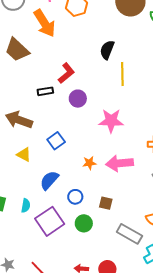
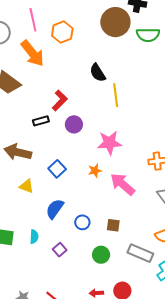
black semicircle: (107, 50) -> (98, 73), turned -48
orange star: (89, 163) -> (95, 171), moved
pink arrow: (119, 163) -> (123, 184), turned 52
purple square: (50, 221) -> (60, 250), size x0.5
green circle: (84, 223) -> (101, 255), moved

